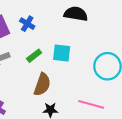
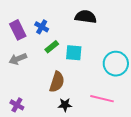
green rectangle: (34, 56) -> (52, 47), moved

